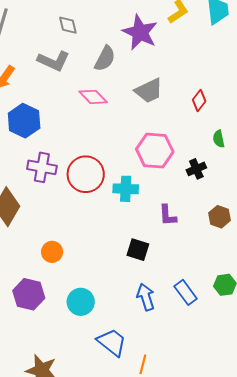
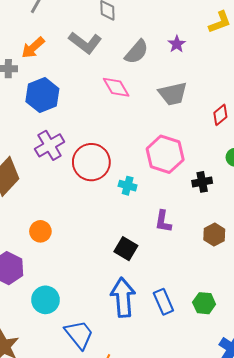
purple star: (140, 32) -> (177, 44), moved, size x0.5
purple cross: (42, 167) -> (50, 145), turned 36
cyan cross: (126, 189) -> (128, 186), size x0.7
blue arrow: (146, 297) -> (123, 297), size x1.4
cyan circle: (81, 302) -> (45, 300), moved

